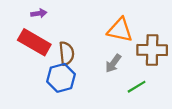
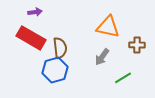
brown cross: (152, 50) -> (137, 45), size x0.6

